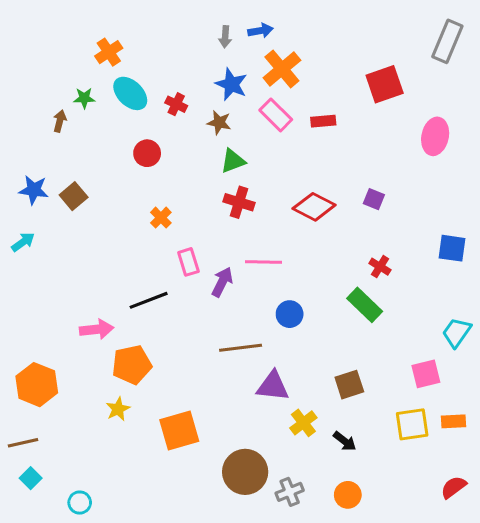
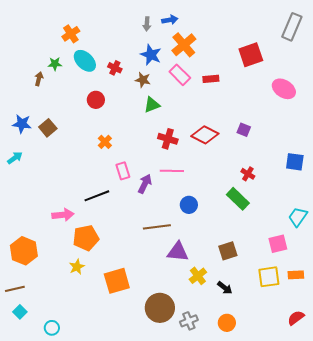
pink ellipse: (435, 136) -> (284, 89), turned -70
red cross: (239, 202) -> (168, 139), moved

